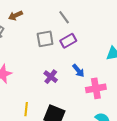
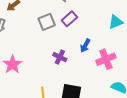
blue arrow: (78, 71) -> (85, 46), turned 80

